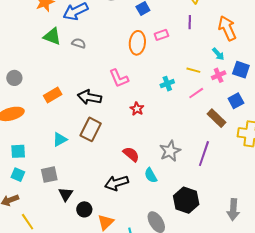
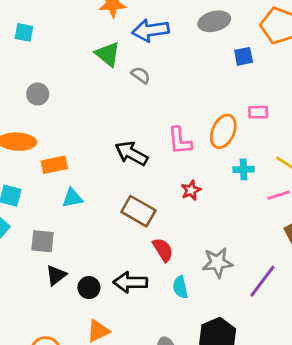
pink rectangle: (161, 35) -> (258, 112), moved
orange ellipse: (137, 43) -> (223, 131), moved
orange rectangle: (53, 95) -> (54, 165), moved
brown rectangle: (91, 129) -> (138, 211), moved, turned 75
black circle: (84, 209) -> (89, 288), moved

